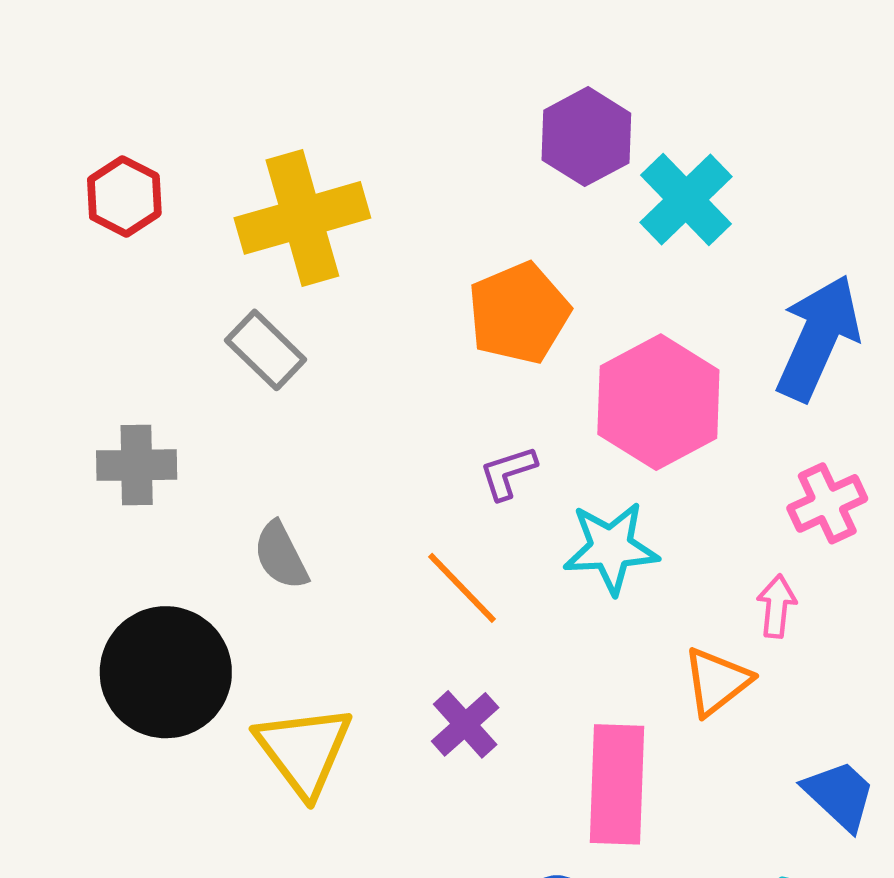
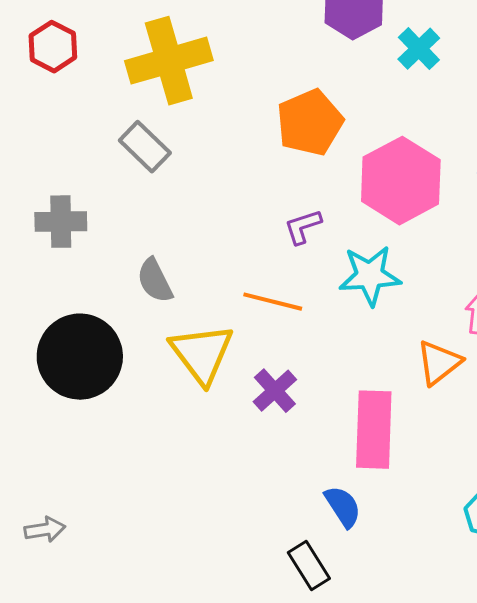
cyan cross: (686, 200) -> (419, 49), size x0.7
orange line: (462, 588) -> (273, 302), turned -32
yellow triangle: (304, 751) -> (202, 354), moved

